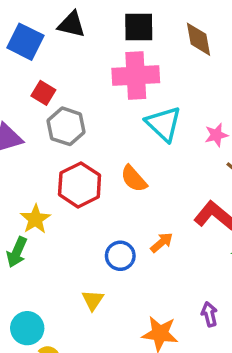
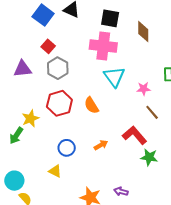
blue circle: (120, 256) -> (67, 148), moved
yellow triangle: (93, 300) -> (55, 171), turned -48
purple arrow: (209, 314) -> (121, 191), turned -72

